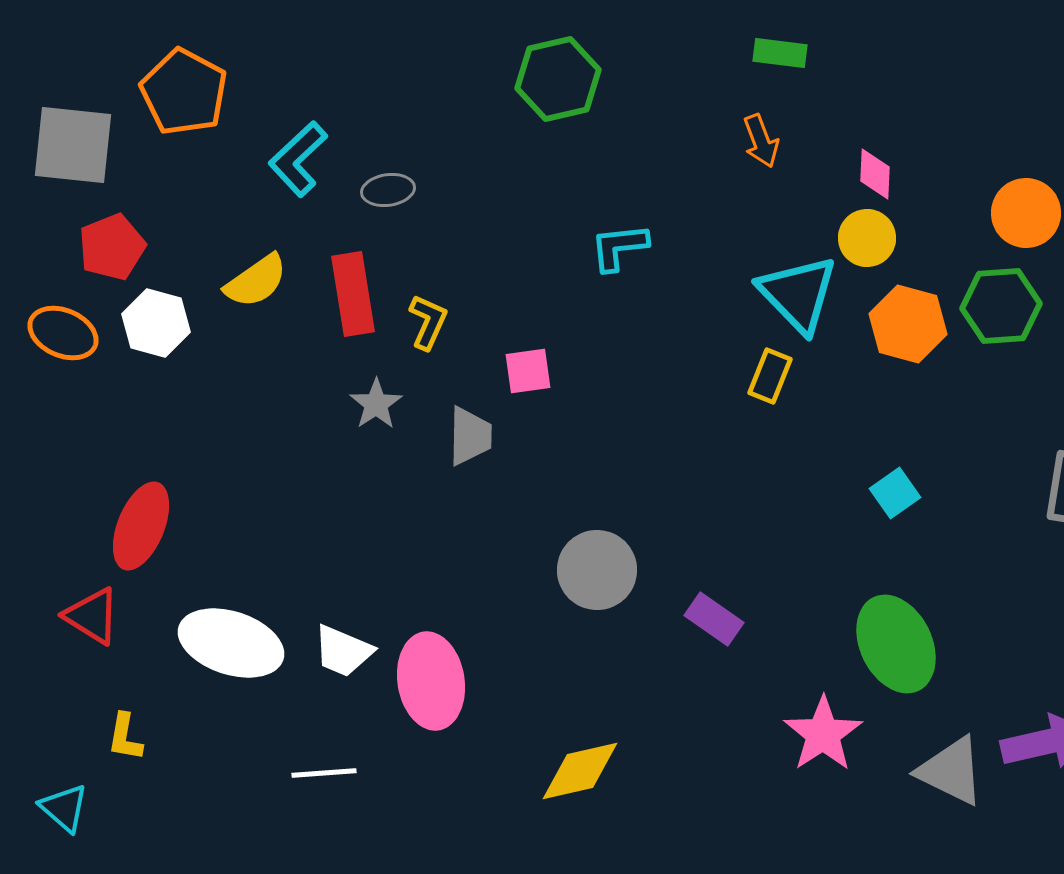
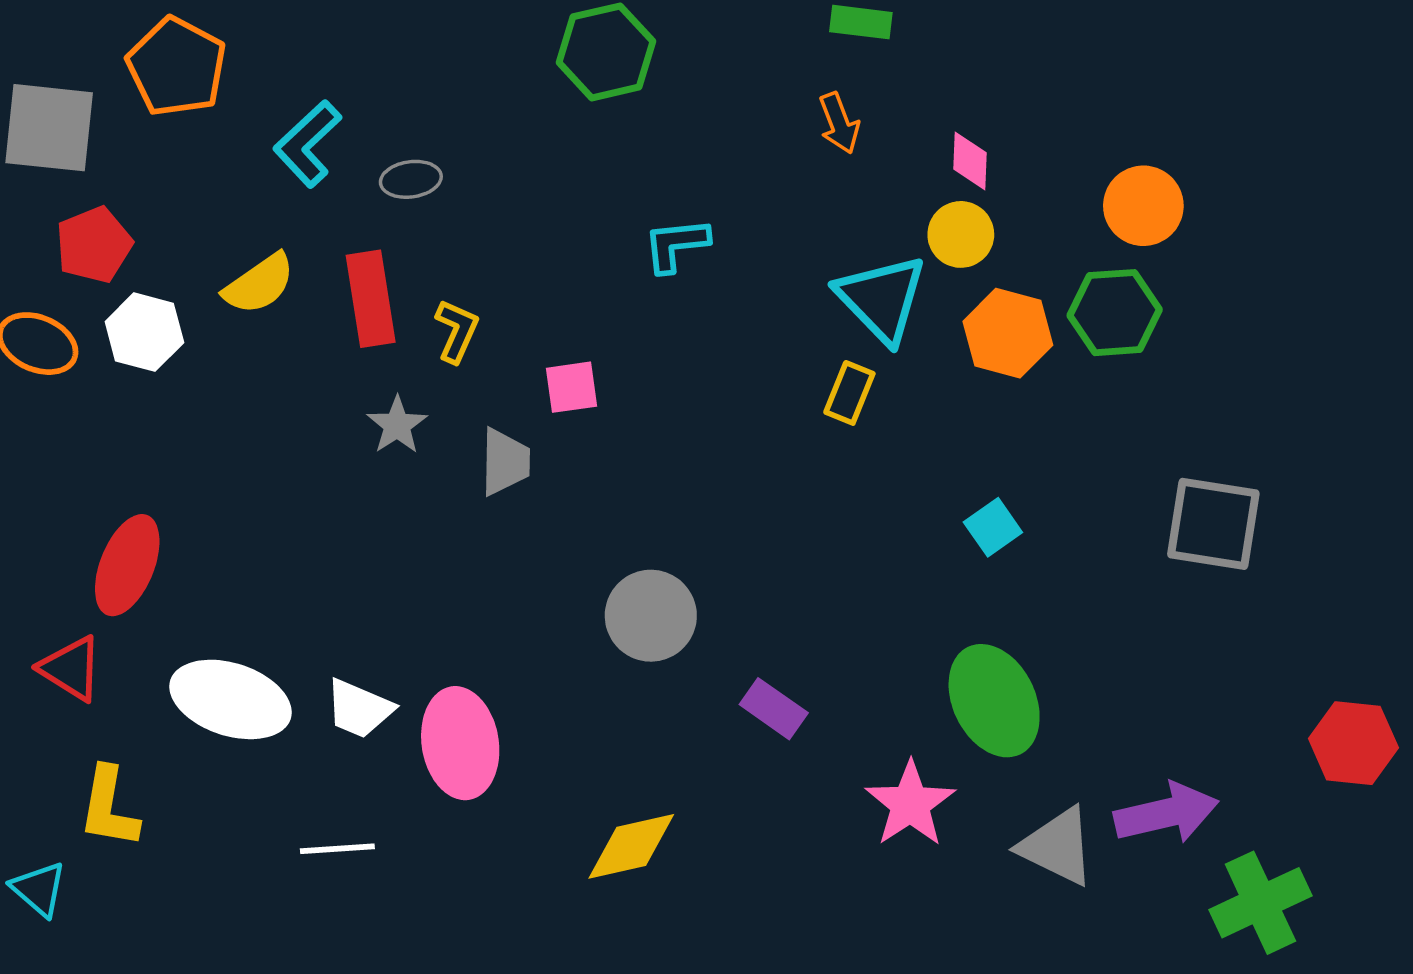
purple rectangle: (714, 619) -> (774, 709), moved
yellow L-shape: (125, 737) -> (109, 807), size x1.5

